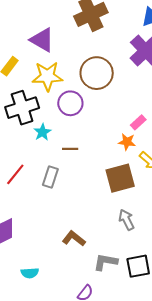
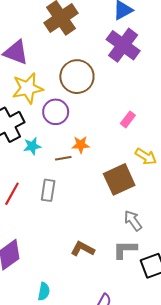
cyan star: (42, 132) -> (32, 146), turned 30
orange star: (127, 142) -> (81, 145), moved
gray L-shape: (105, 262) -> (125, 250), moved
cyan semicircle: (30, 273) -> (44, 291), turned -66

